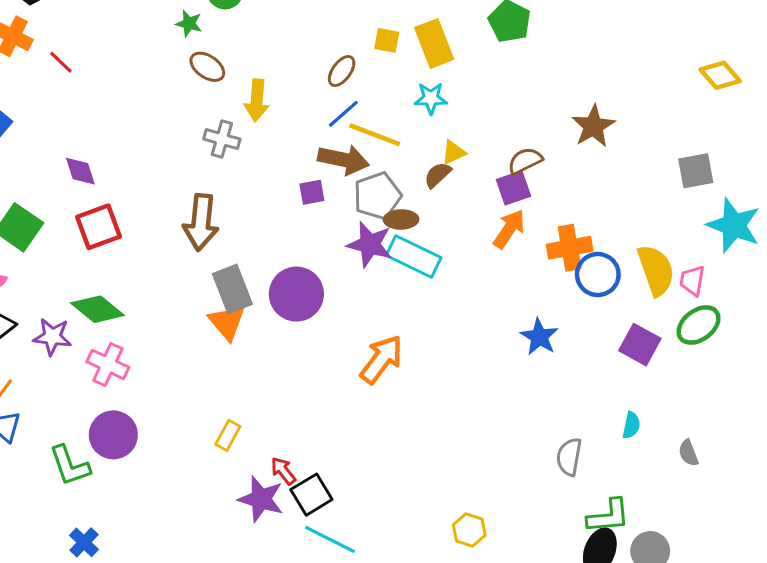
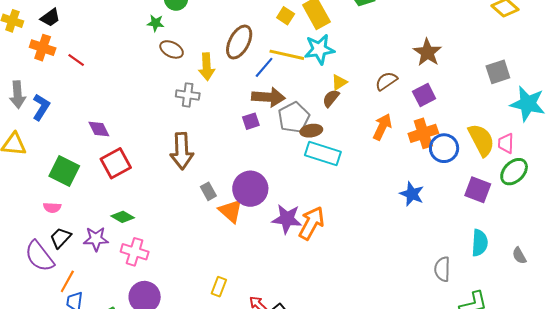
yellow square: (387, 40) -> (286, 16), turned 30
brown ellipse: (342, 71) -> (239, 42), moved, size x1.6
cyan star: (431, 98) -> (319, 49), size x1.4
yellow line: (375, 135) -> (287, 55), moved
purple square: (513, 188) -> (424, 95), moved
purple star: (370, 244) -> (287, 219), moved
gray rectangle: (232, 289) -> (208, 191), size x0.6
green diamond: (97, 309) -> (123, 217), size x0.7
orange triangle: (227, 322) -> (231, 211), moved
cyan semicircle: (631, 425) -> (480, 243), size x1.5

